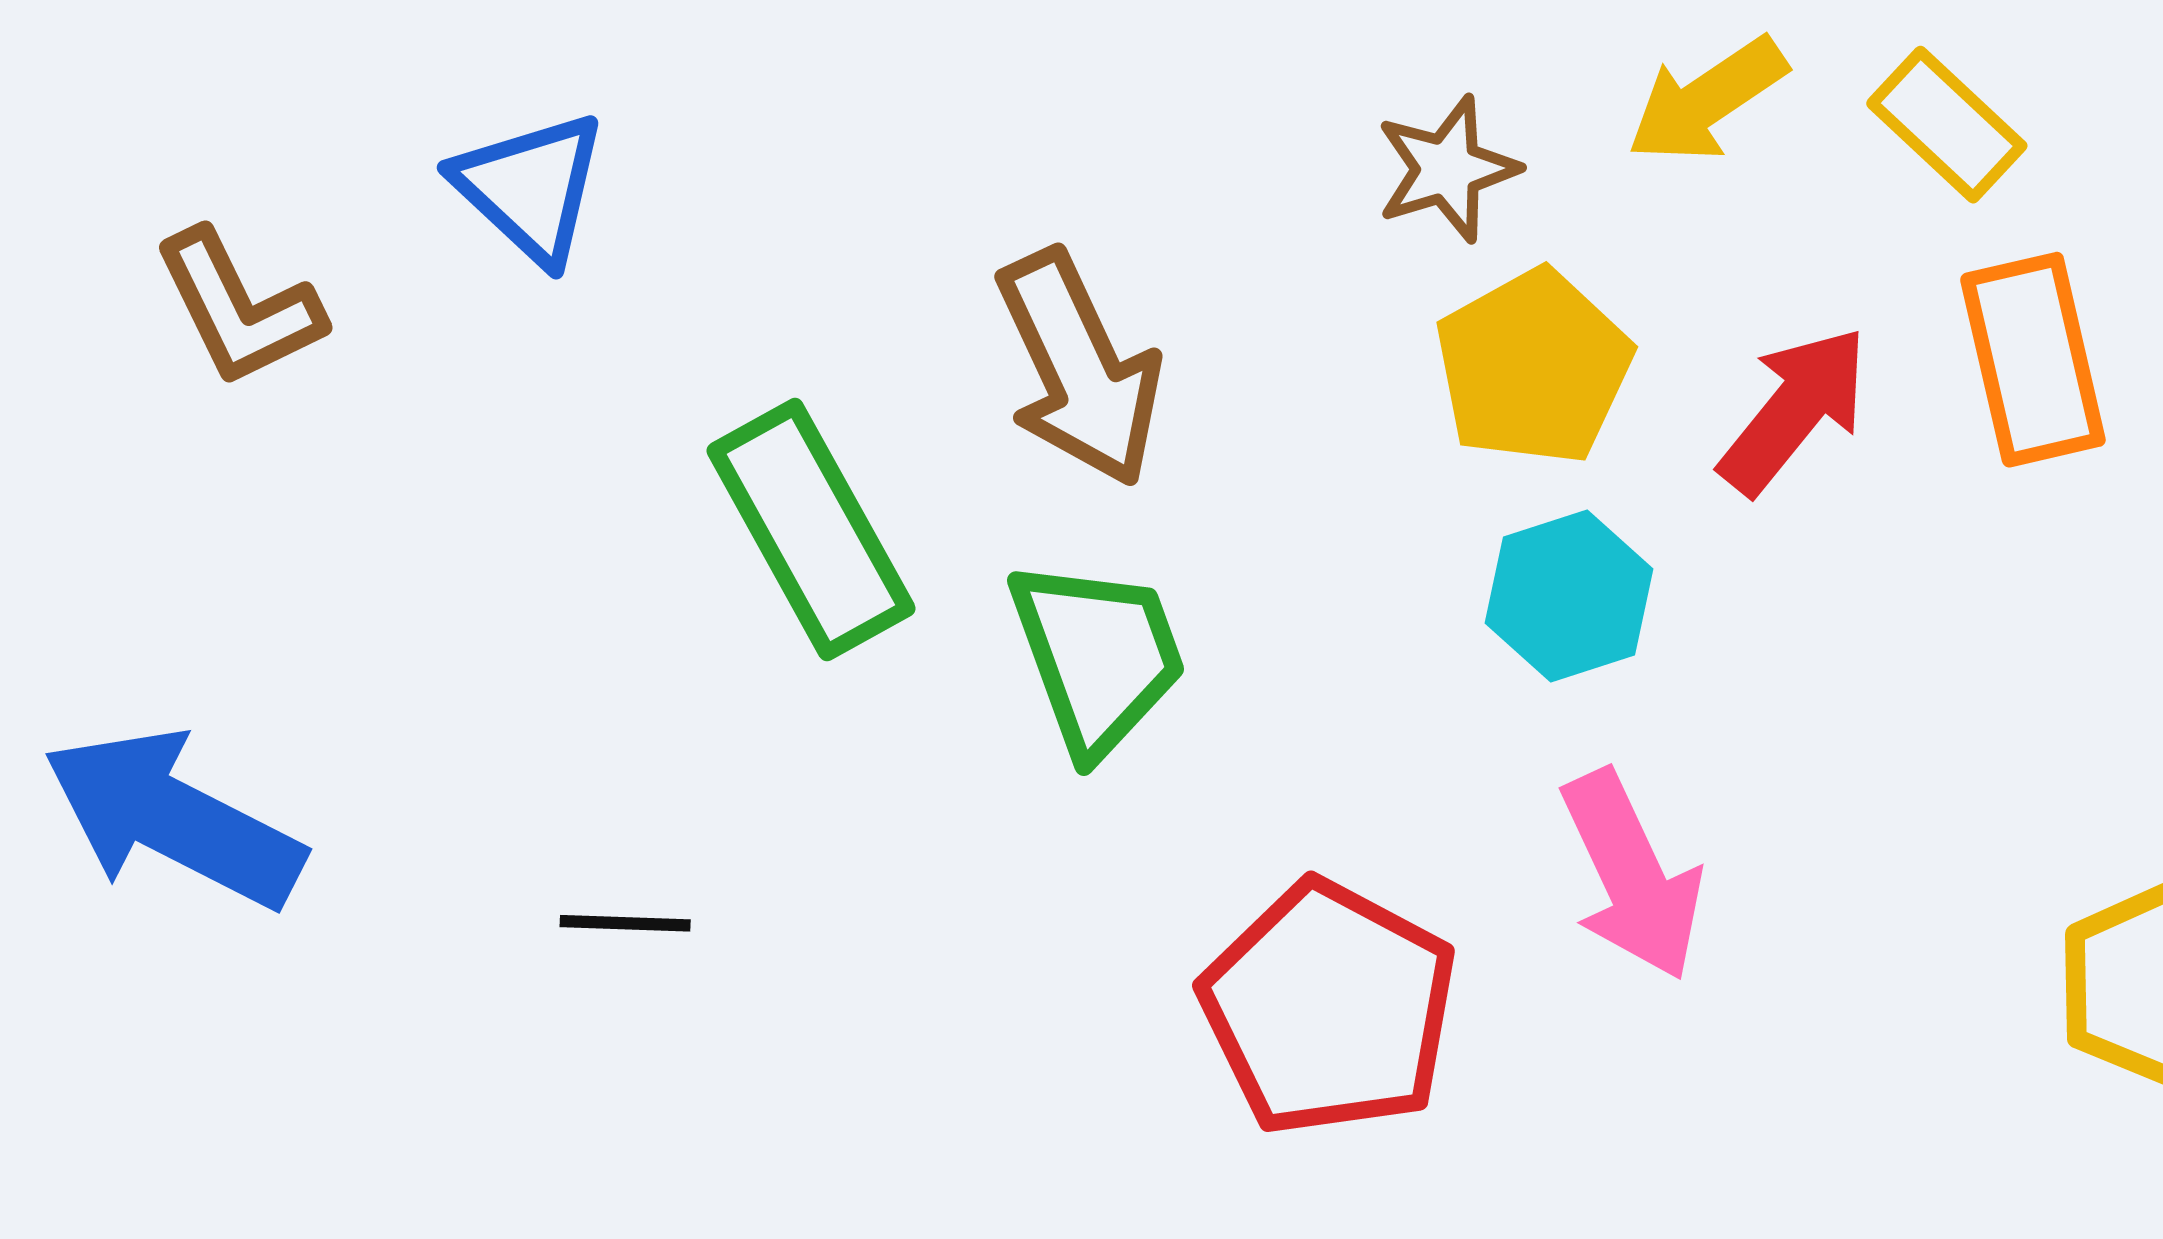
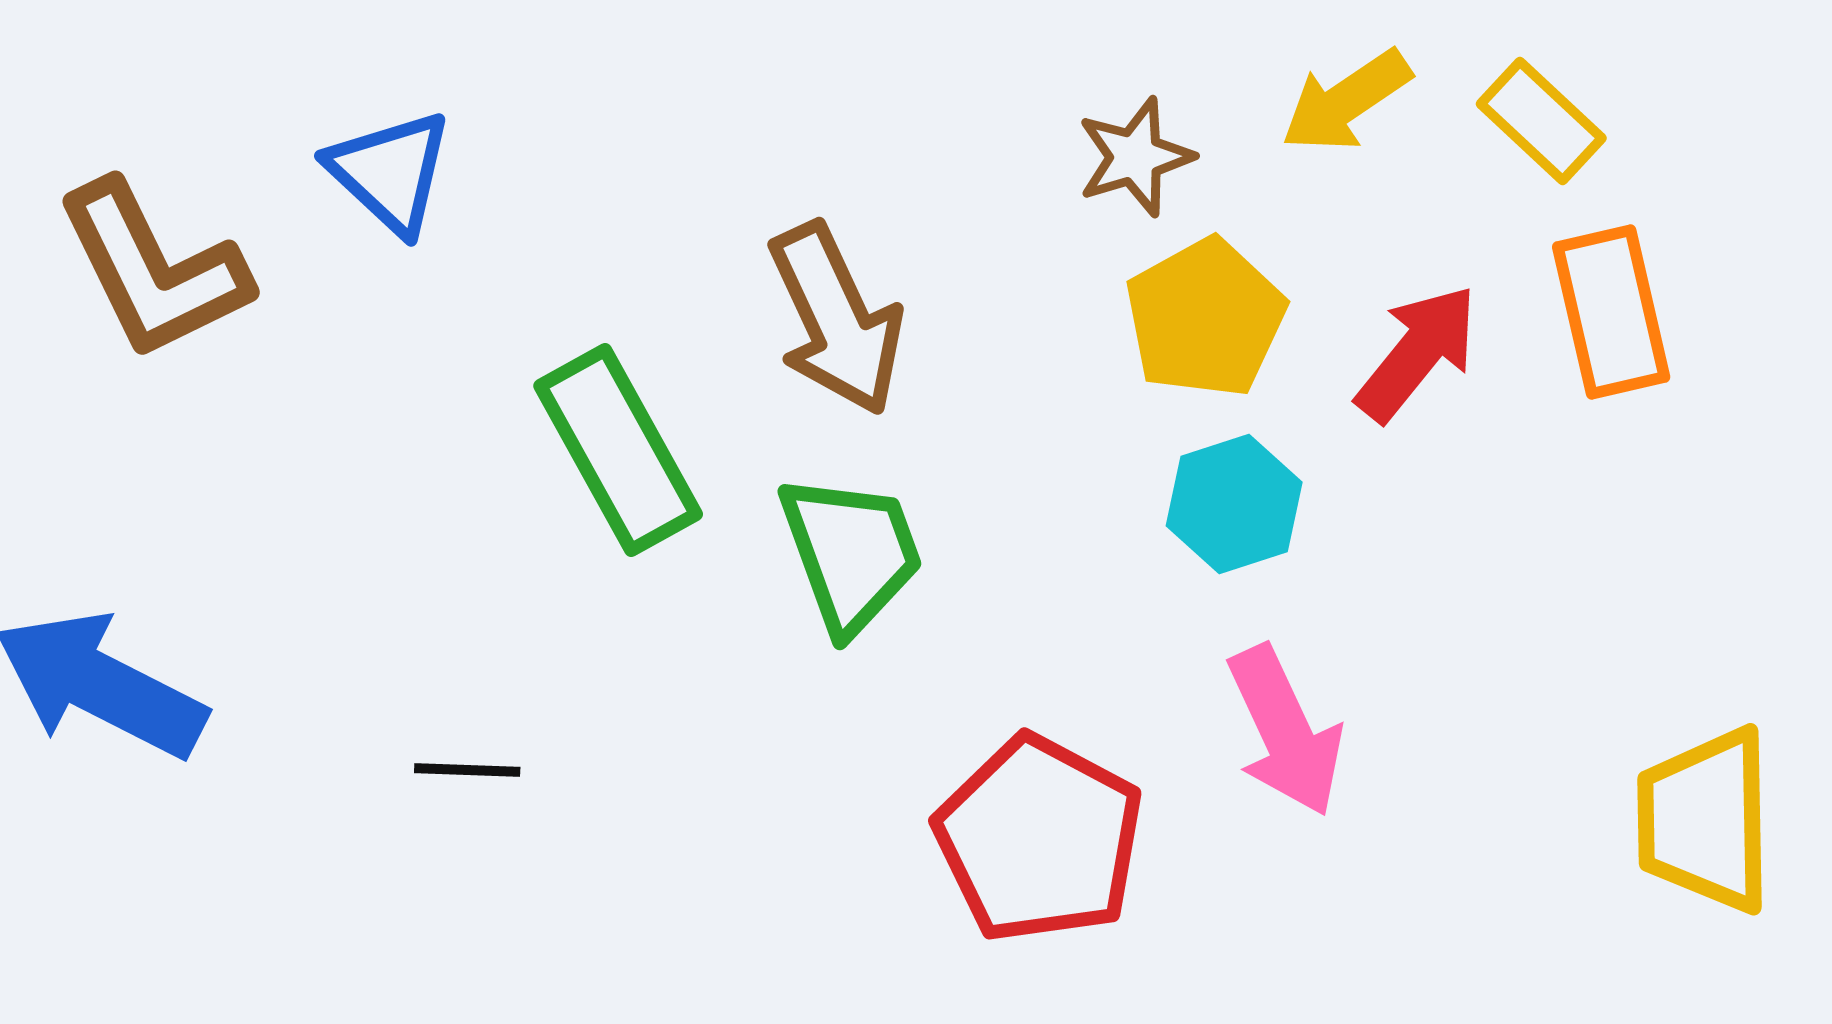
brown L-shape: (239, 308) -> (153, 270), size x1.4

